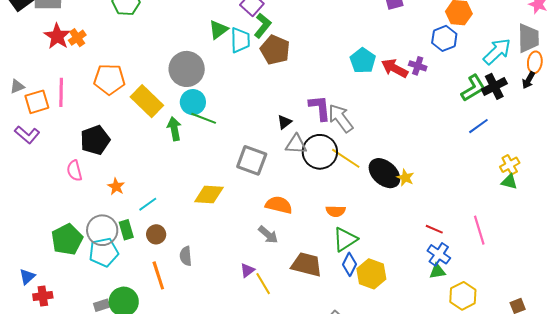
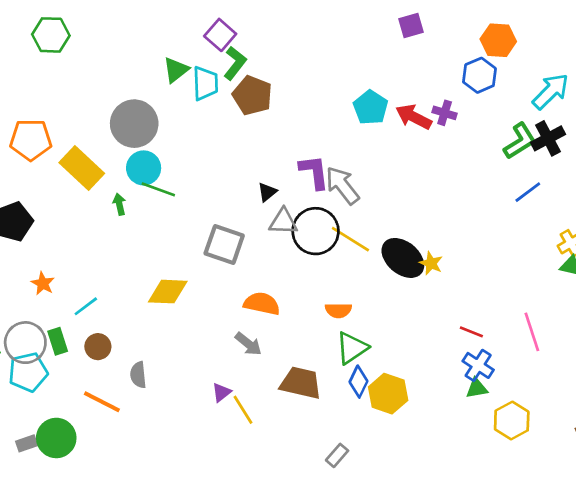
green arrow: (174, 129) -> (119, 204), size x0.7
orange line: (158, 275) -> (102, 402), turned -44

